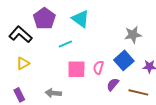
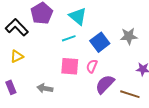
cyan line: (65, 44) -> (69, 38), moved
blue square: (124, 60) -> (100, 42), moved
purple semicircle: (113, 84) -> (105, 84), size x1.5

